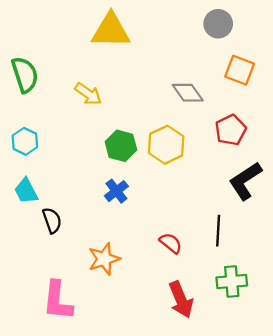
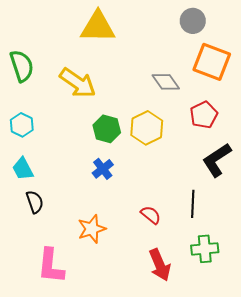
orange square: (240, 70) -> (212, 62), size x1.4
yellow arrow: (88, 94) -> (78, 83), size x1.5
black semicircle: (52, 220) -> (35, 202), moved

